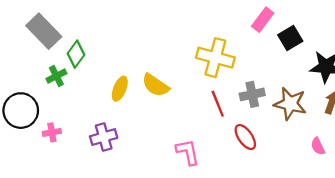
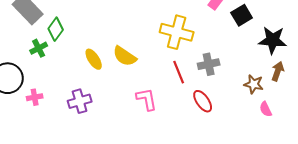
yellow ellipse: (120, 89) -> (94, 59), turned -55
brown star: (290, 104) -> (254, 84), moved, size x0.7
pink L-shape: (188, 152) -> (147, 99), moved

